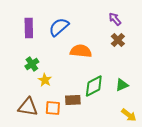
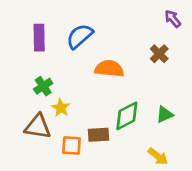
purple arrow: (115, 19) -> (173, 19), moved
brown triangle: (28, 107) -> (38, 127), moved
yellow arrow: (129, 115) -> (158, 156), moved

